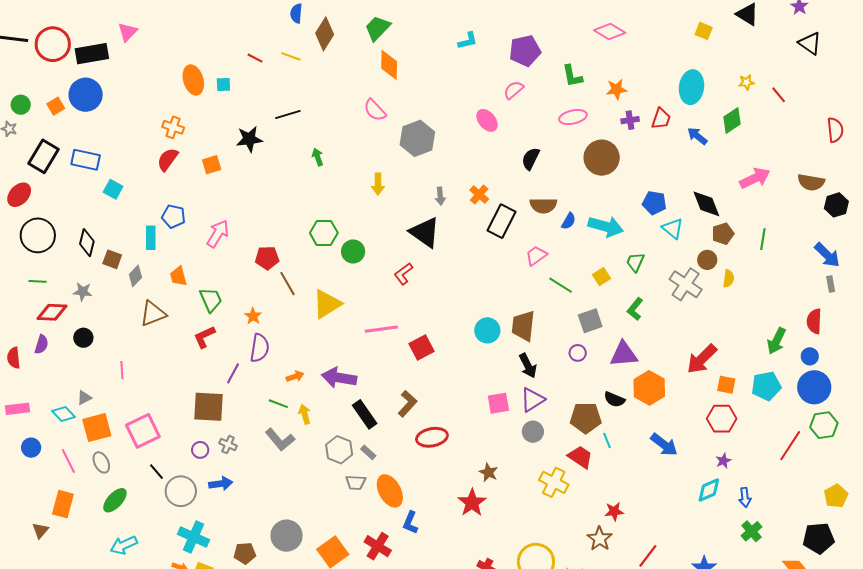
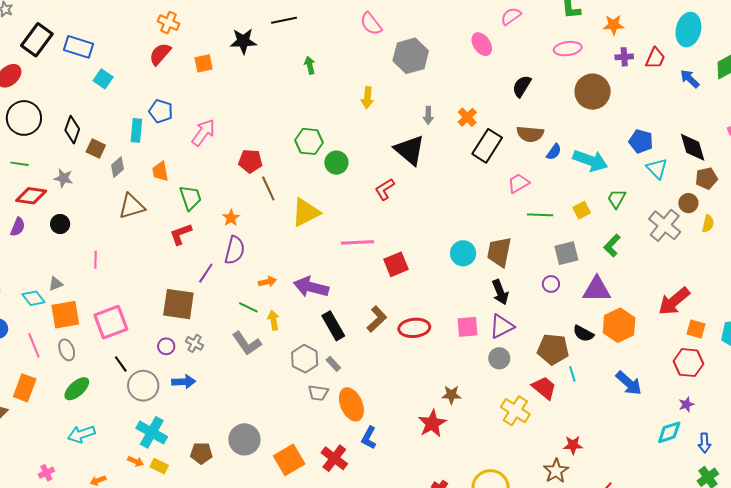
green line: (561, 285) -> (540, 215), turned -35
red ellipse: (432, 437) -> (414, 328), moved
brown star: (489, 472) -> (451, 395), turned -30

